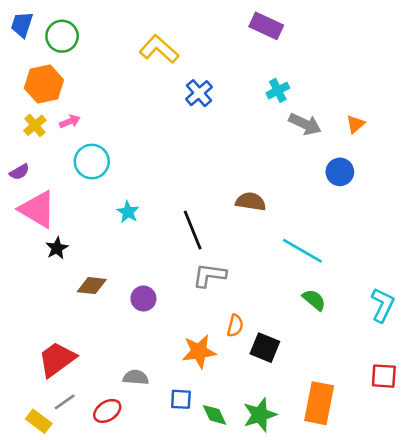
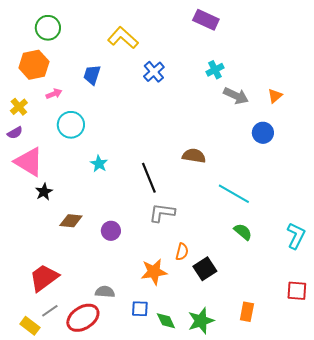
blue trapezoid: (22, 25) -> (92, 75), moved
yellow cross: (35, 125) -> (19, 107), moved
black square: (265, 348) -> (205, 269), turned 35
orange rectangle: (319, 403) -> (247, 312), size x0.6
red ellipse: (107, 411) -> (83, 318), size x1.5

